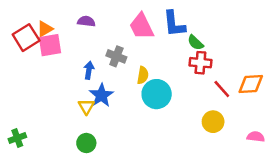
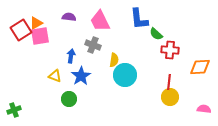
pink trapezoid: (142, 26) -> (100, 21), moved
red cross: (200, 63) -> (170, 50), moved
red line: (222, 89) -> (169, 82), moved, turned 49
yellow triangle: (86, 107) -> (55, 76), moved, turned -40
green circle: (86, 143) -> (69, 99), moved

